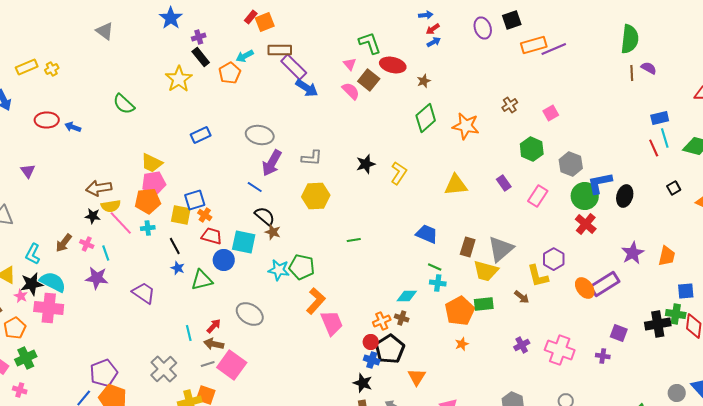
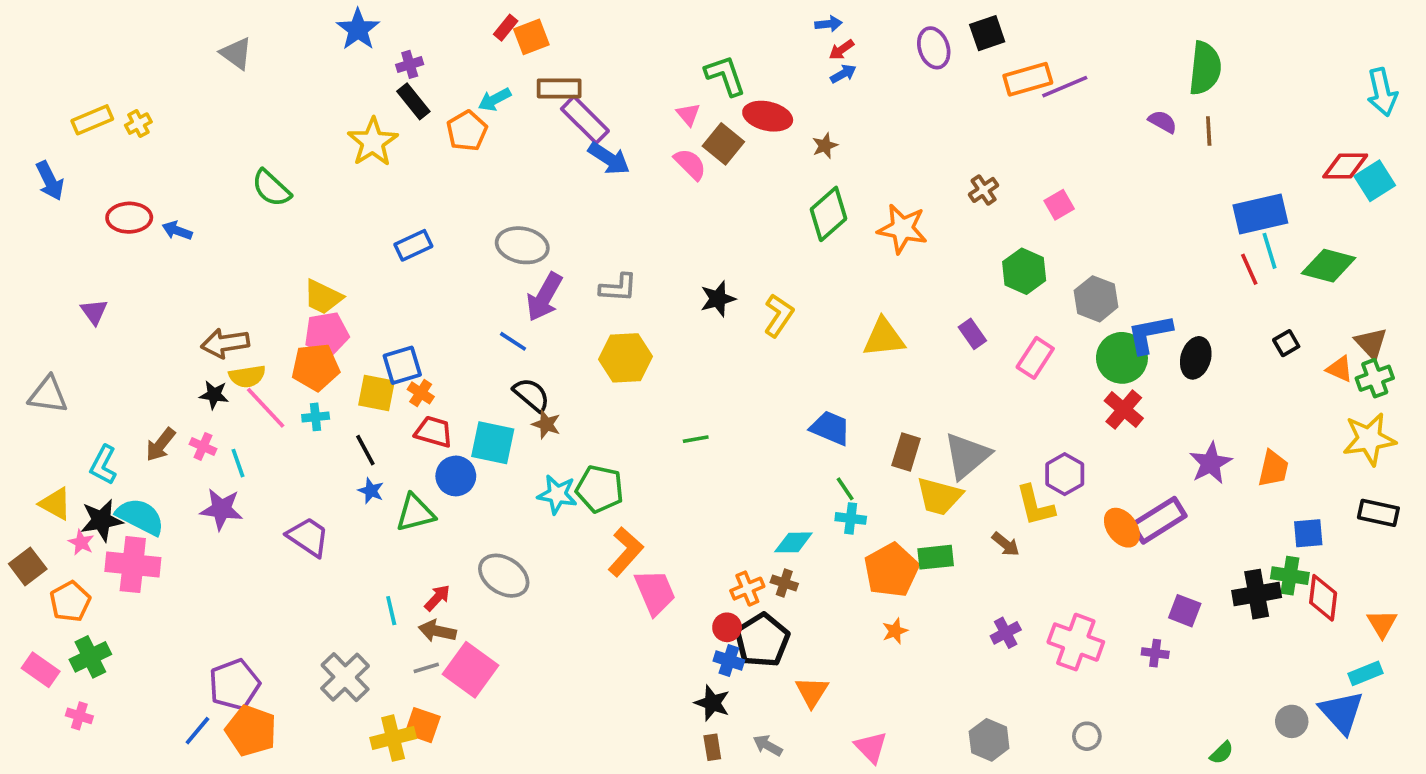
purple semicircle: (649, 68) -> (1163, 122), moved
blue rectangle: (660, 118) -> (1260, 214), size x1.6
green line: (435, 267) -> (845, 489), turned 32

